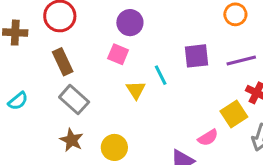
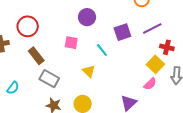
purple circle: (130, 23) -> (87, 17), moved
yellow triangle: (136, 90) -> (89, 71), moved
pink semicircle: (208, 138) -> (150, 84), moved

